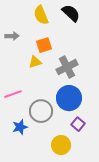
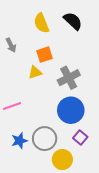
gray arrow: (12, 36) -> (11, 45), turned 64
gray circle: (41, 111) -> (45, 139), moved

